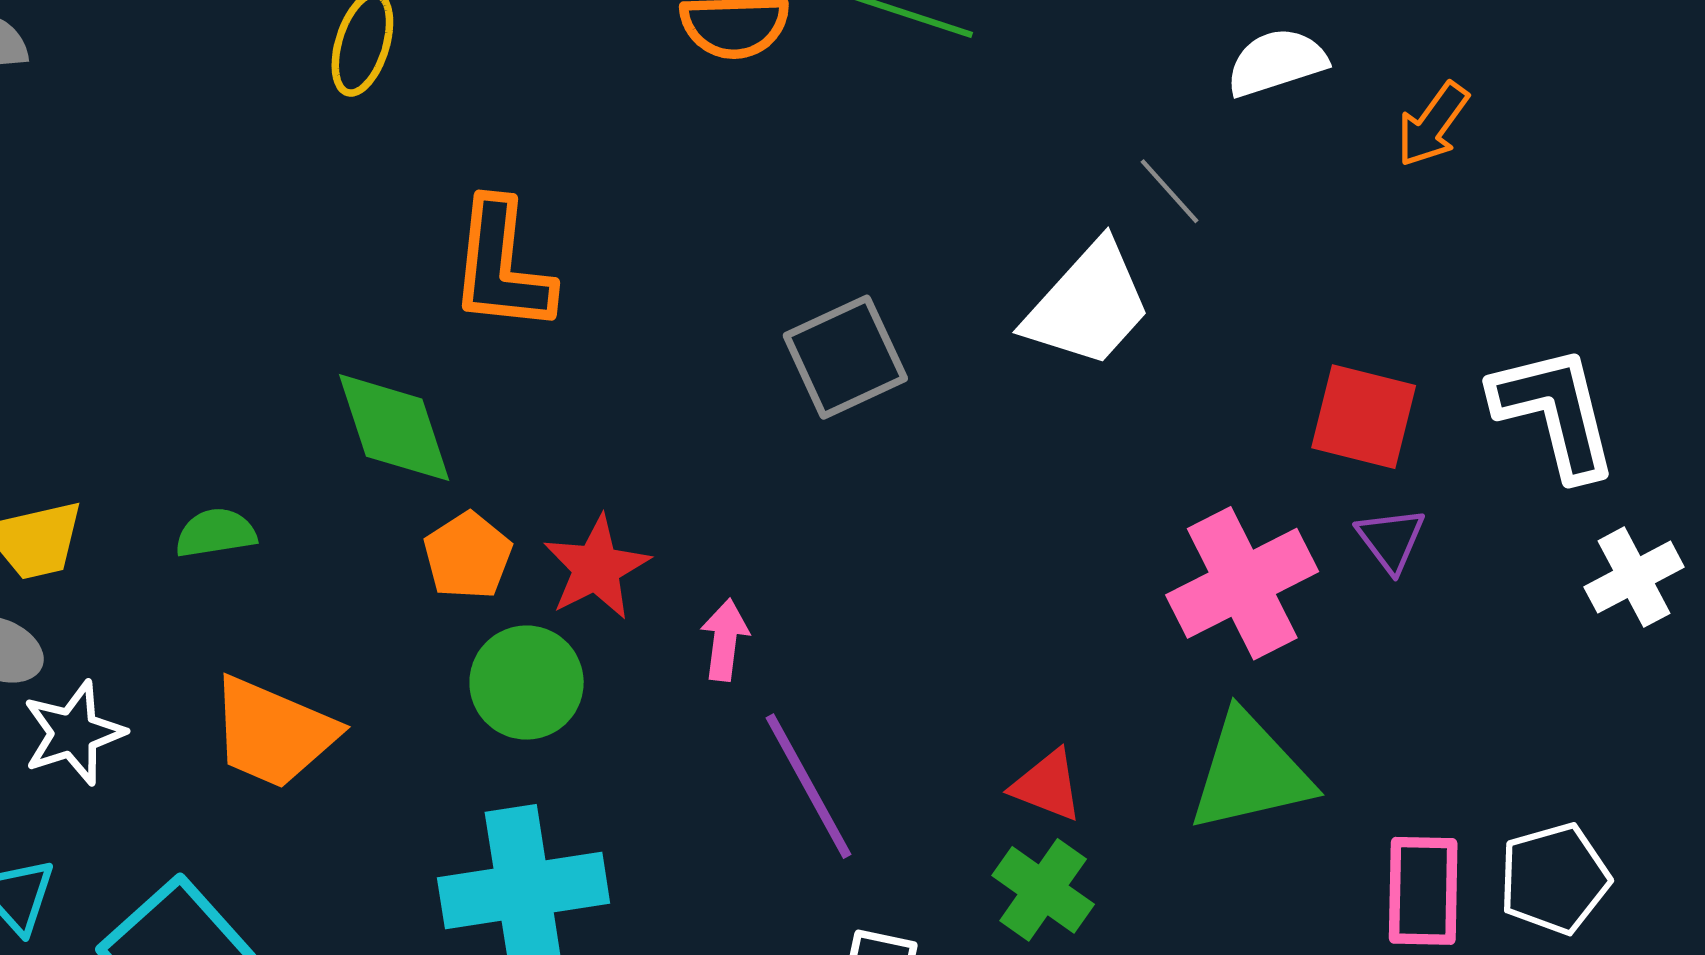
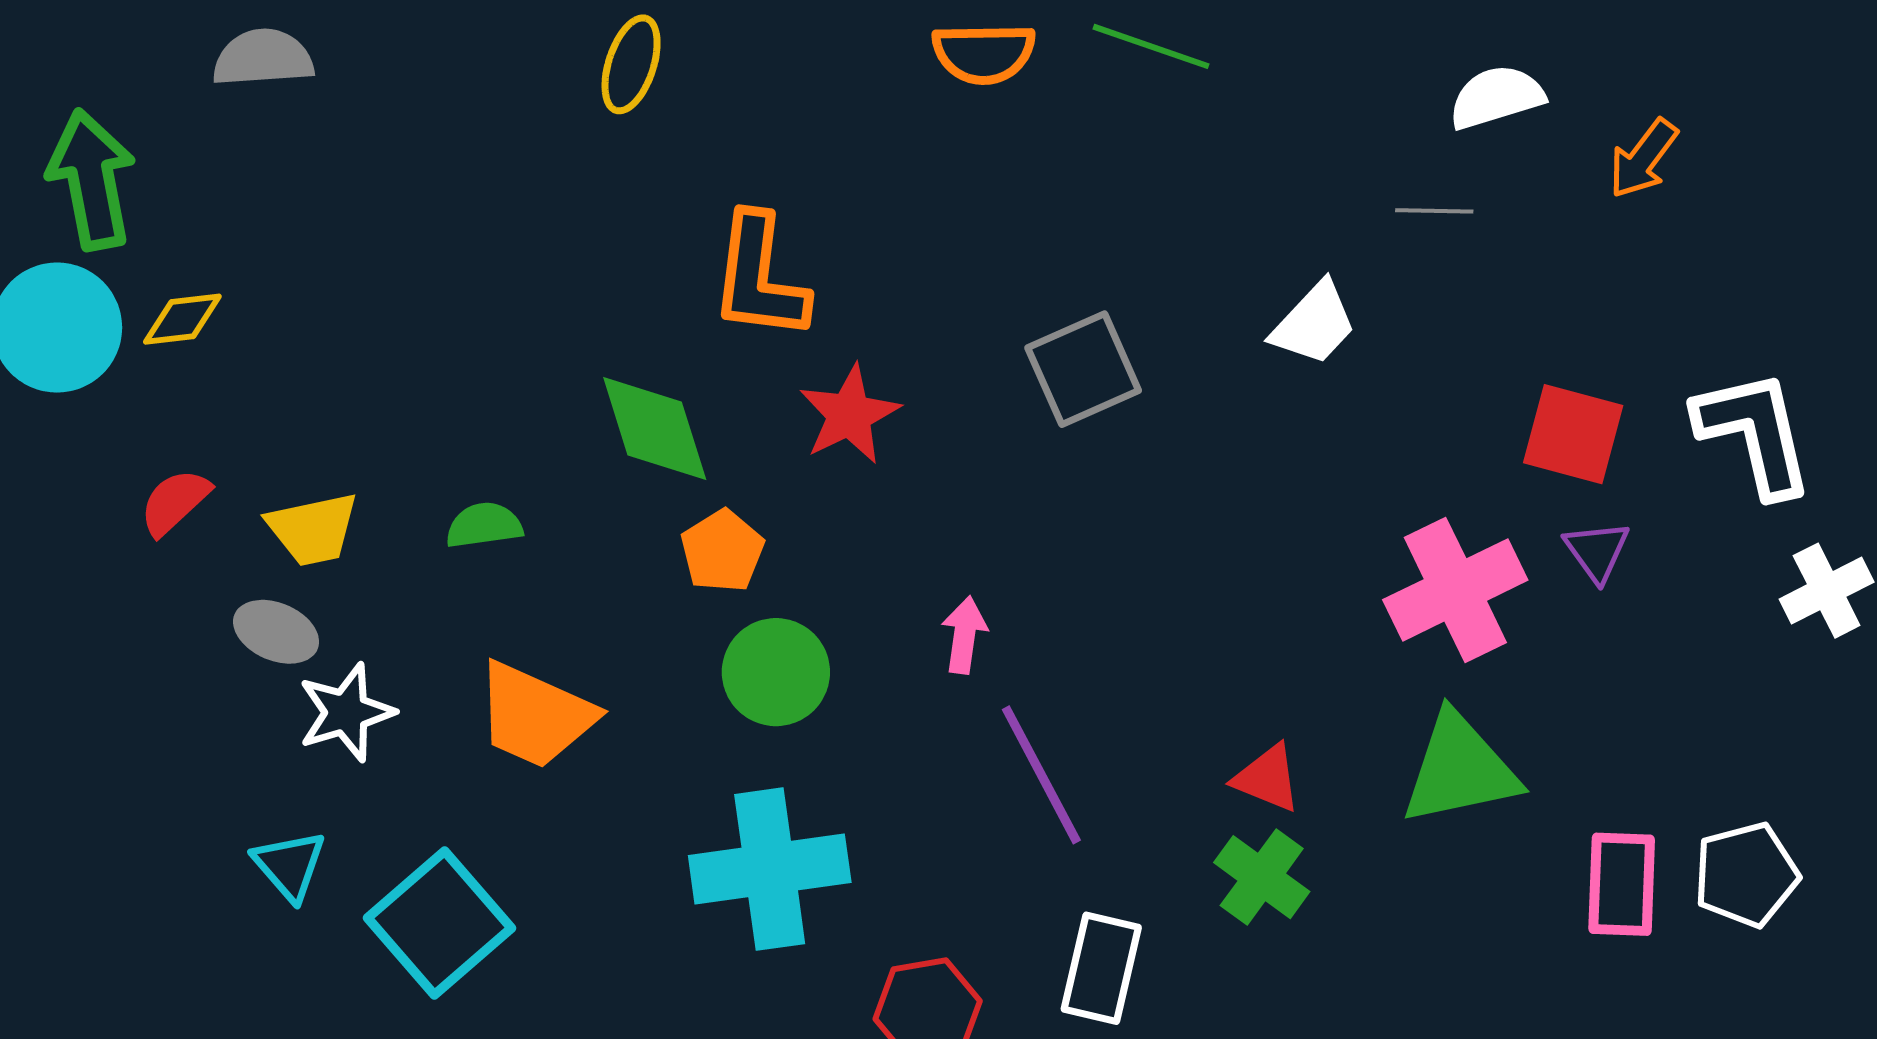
gray line: (1169, 191) -> (1434, 211), moved, turned -48
white trapezoid: (1088, 305) -> (1314, 324), size x0.7
red star: (596, 568) -> (849, 415), moved

